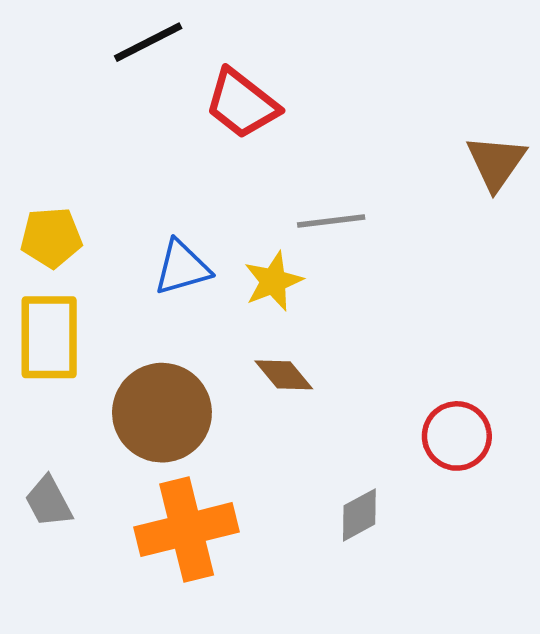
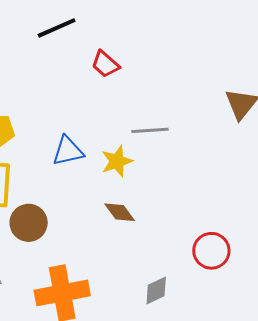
red trapezoid: (242, 104) -> (105, 64), size x0.7
brown circle: (162, 413) -> (29, 223), moved, size x0.7

